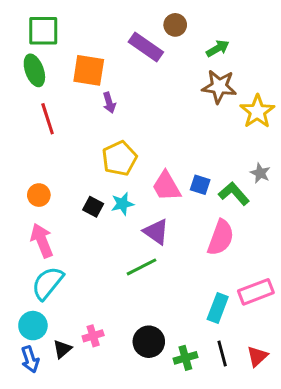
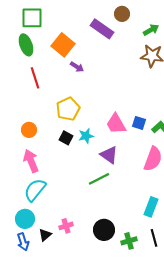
orange square: (89, 70) -> (63, 45), turned 30
purple arrow: (109, 103) -> (77, 67), turned -40
yellow pentagon: (119, 158) -> (68, 109), moved

